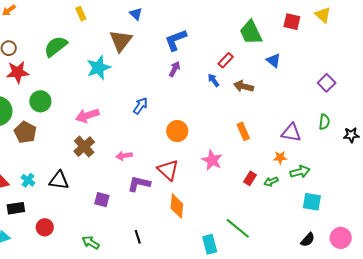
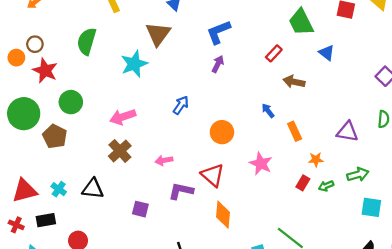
green semicircle: (56, 46) -> (87, 41), turned -35
red star: (18, 72) -> (45, 70), turned 30
blue arrow: (214, 80) -> (268, 111), moved
orange star: (280, 158) -> (316, 160), moved

